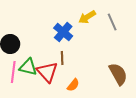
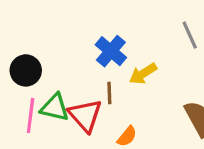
yellow arrow: (87, 17) -> (143, 74), moved

